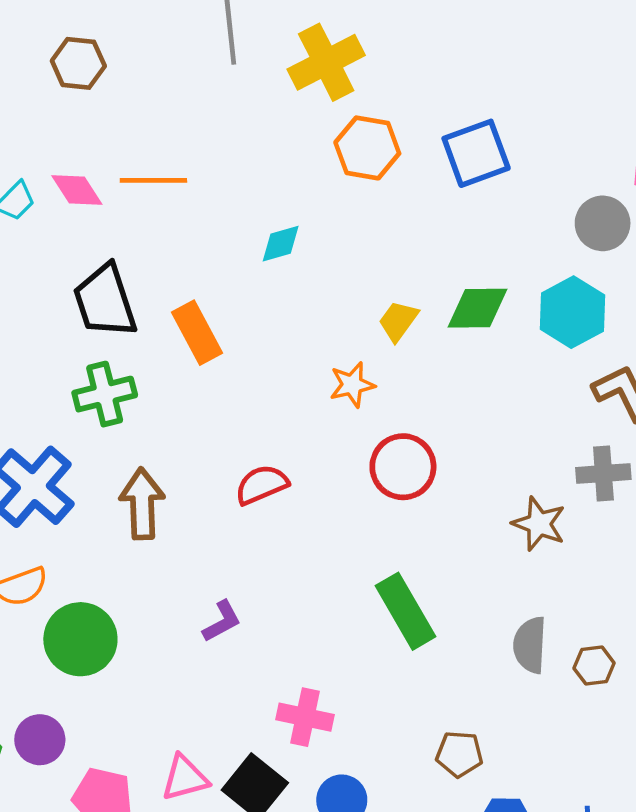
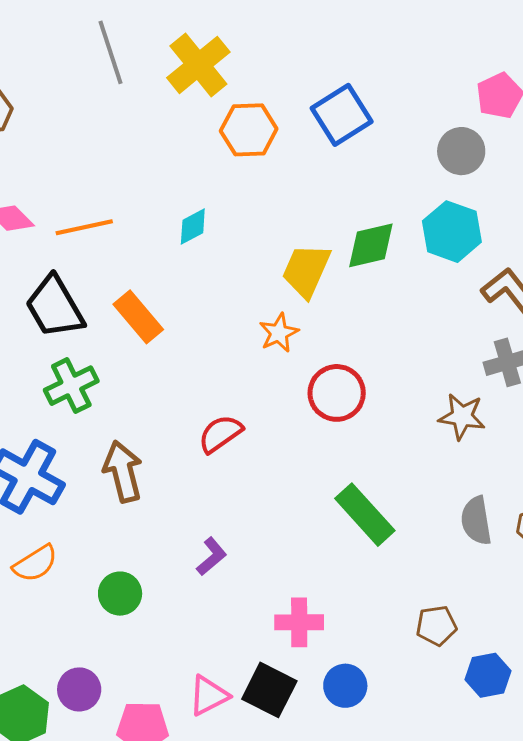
orange line: (153, 180) -> (84, 227), moved
yellow trapezoid: (398, 321) -> (306, 271), size x1.5
green circle: (80, 639) -> (120, 594), moved, size x0.7

